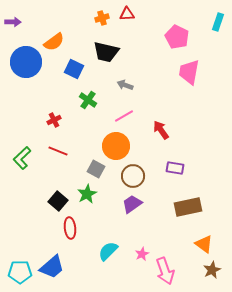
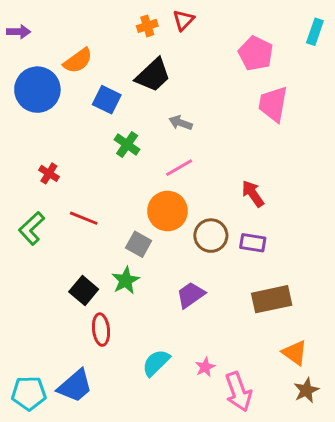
red triangle: (127, 14) -> (183, 20), turned -42
black trapezoid: (106, 52) -> (153, 75), turned -56
red cross: (54, 120) -> (49, 173), moved, turned -32
red arrow: (161, 130) -> (253, 194), moved
brown circle: (133, 176) -> (211, 236), moved

